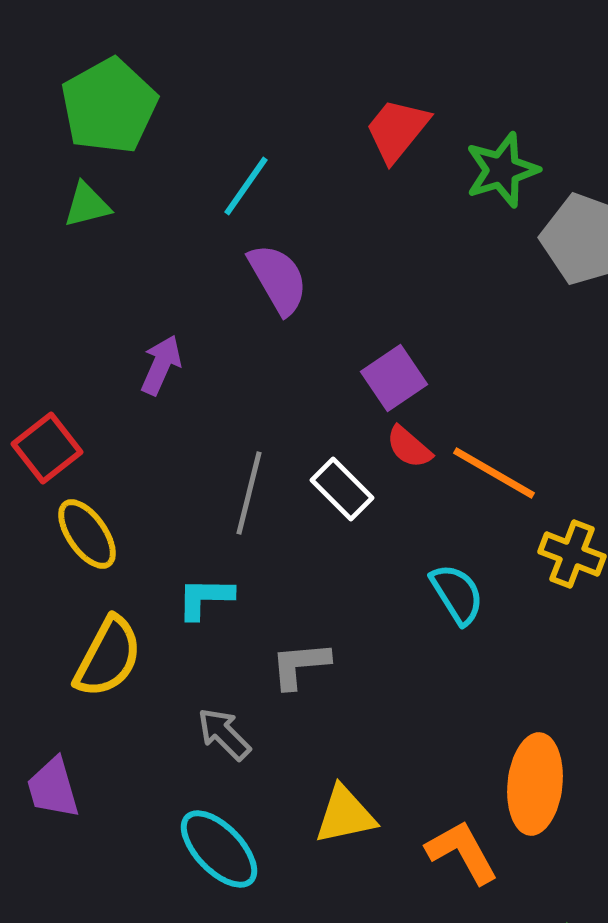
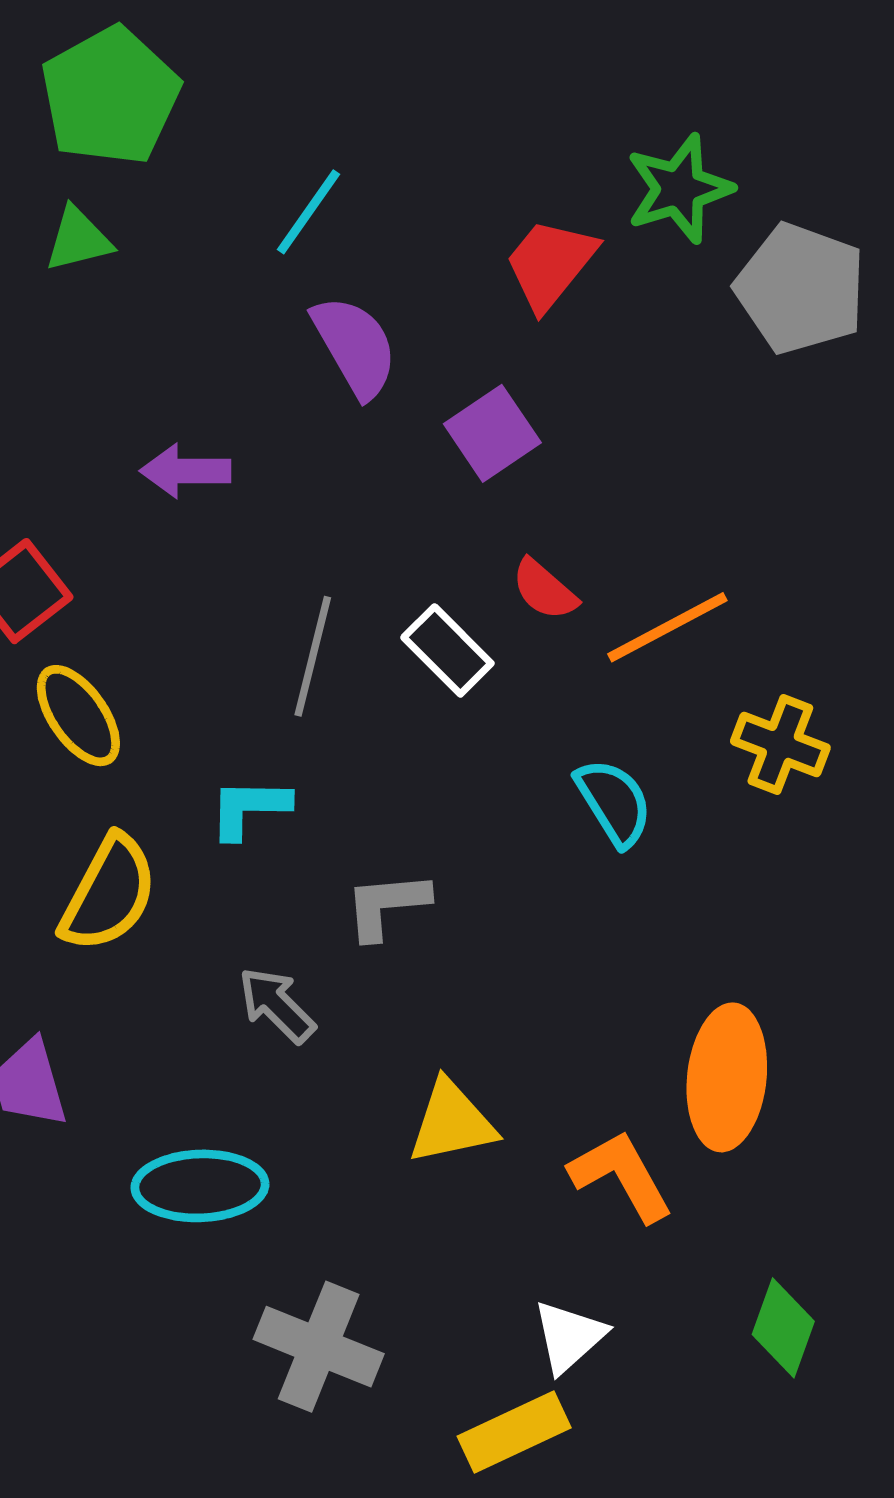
red trapezoid: (397, 130) -> (550, 264), moved
purple arrow: (161, 365) -> (185, 471), turned -114
purple square: (394, 378) -> (492, 433), moved
orange line: (494, 473) -> (667, 627), turned -58
cyan ellipse: (219, 849) -> (200, 1186), moved, turned -48

